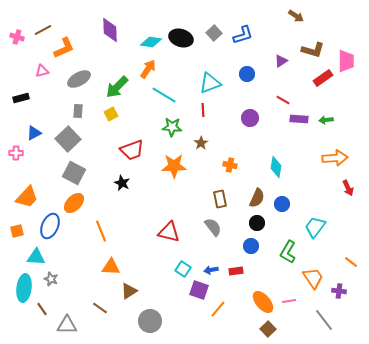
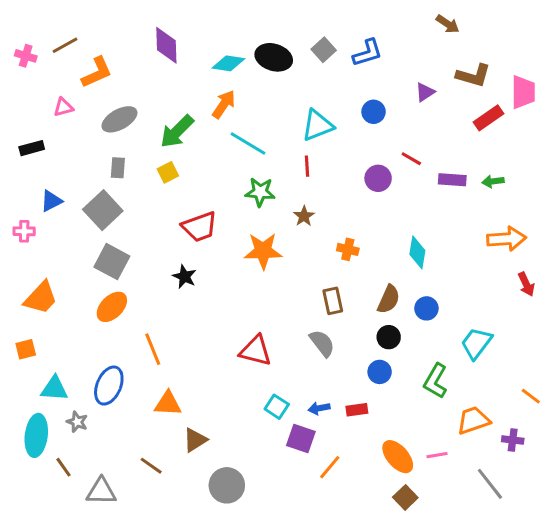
red line: (283, 100) -> (411, 159), moved
blue ellipse: (50, 226) -> (109, 386), moved
orange trapezoid: (313, 278) -> (473, 420), turned -75

